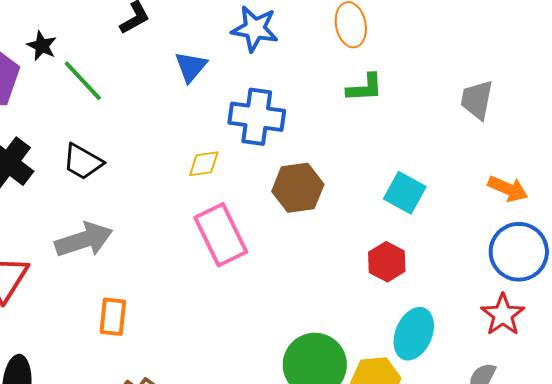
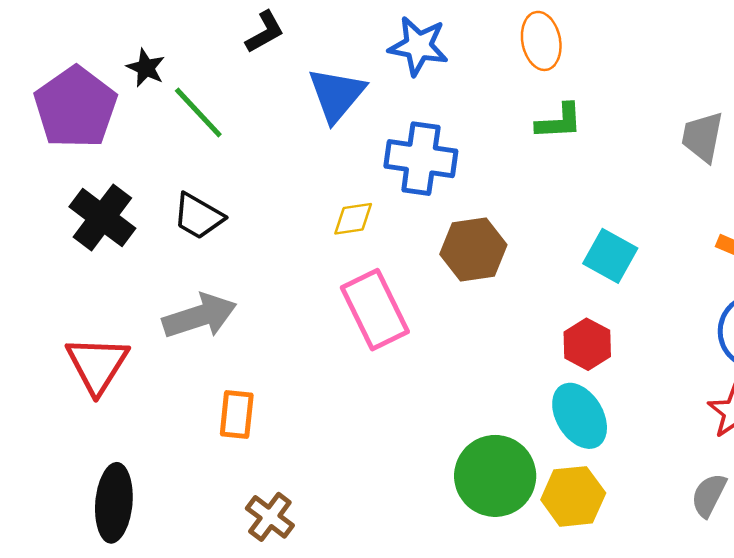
blue triangle: (191, 67) -> (336, 95), size x1.4
cyan ellipse: (414, 334) -> (580, 416), moved, turned -54

